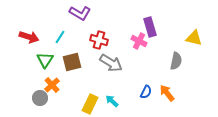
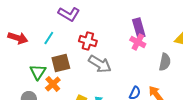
pink cross: (139, 41) -> (138, 42), moved
green triangle: (45, 60) -> (38, 72), moved
orange cross: (52, 85) -> (53, 84), moved

